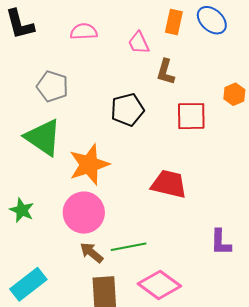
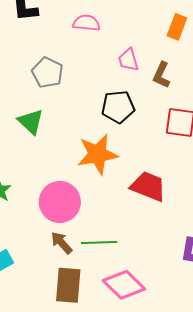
pink trapezoid: (139, 43) -> (128, 60), moved
green triangle: (43, 137) -> (31, 122), size x0.7
orange star: (89, 165) -> (98, 154), moved

